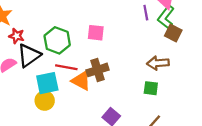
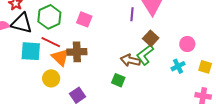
green L-shape: (166, 17) -> (145, 55), moved
black triangle: (29, 55) -> (22, 23), turned 35
yellow circle: (45, 101) -> (51, 78), moved

